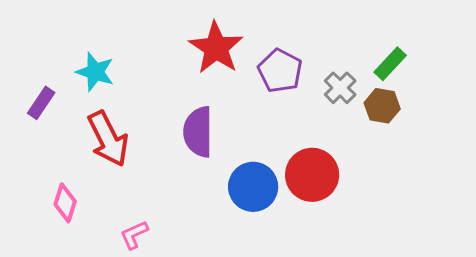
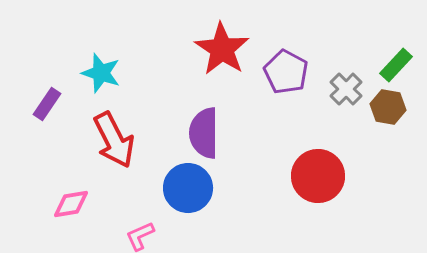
blue circle: (253, 187) -> (188, 188), moved
pink diamond: (65, 203) -> (71, 204), turned 63

